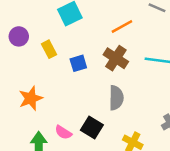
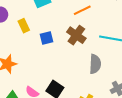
gray semicircle: (116, 98) -> (95, 64), moved

